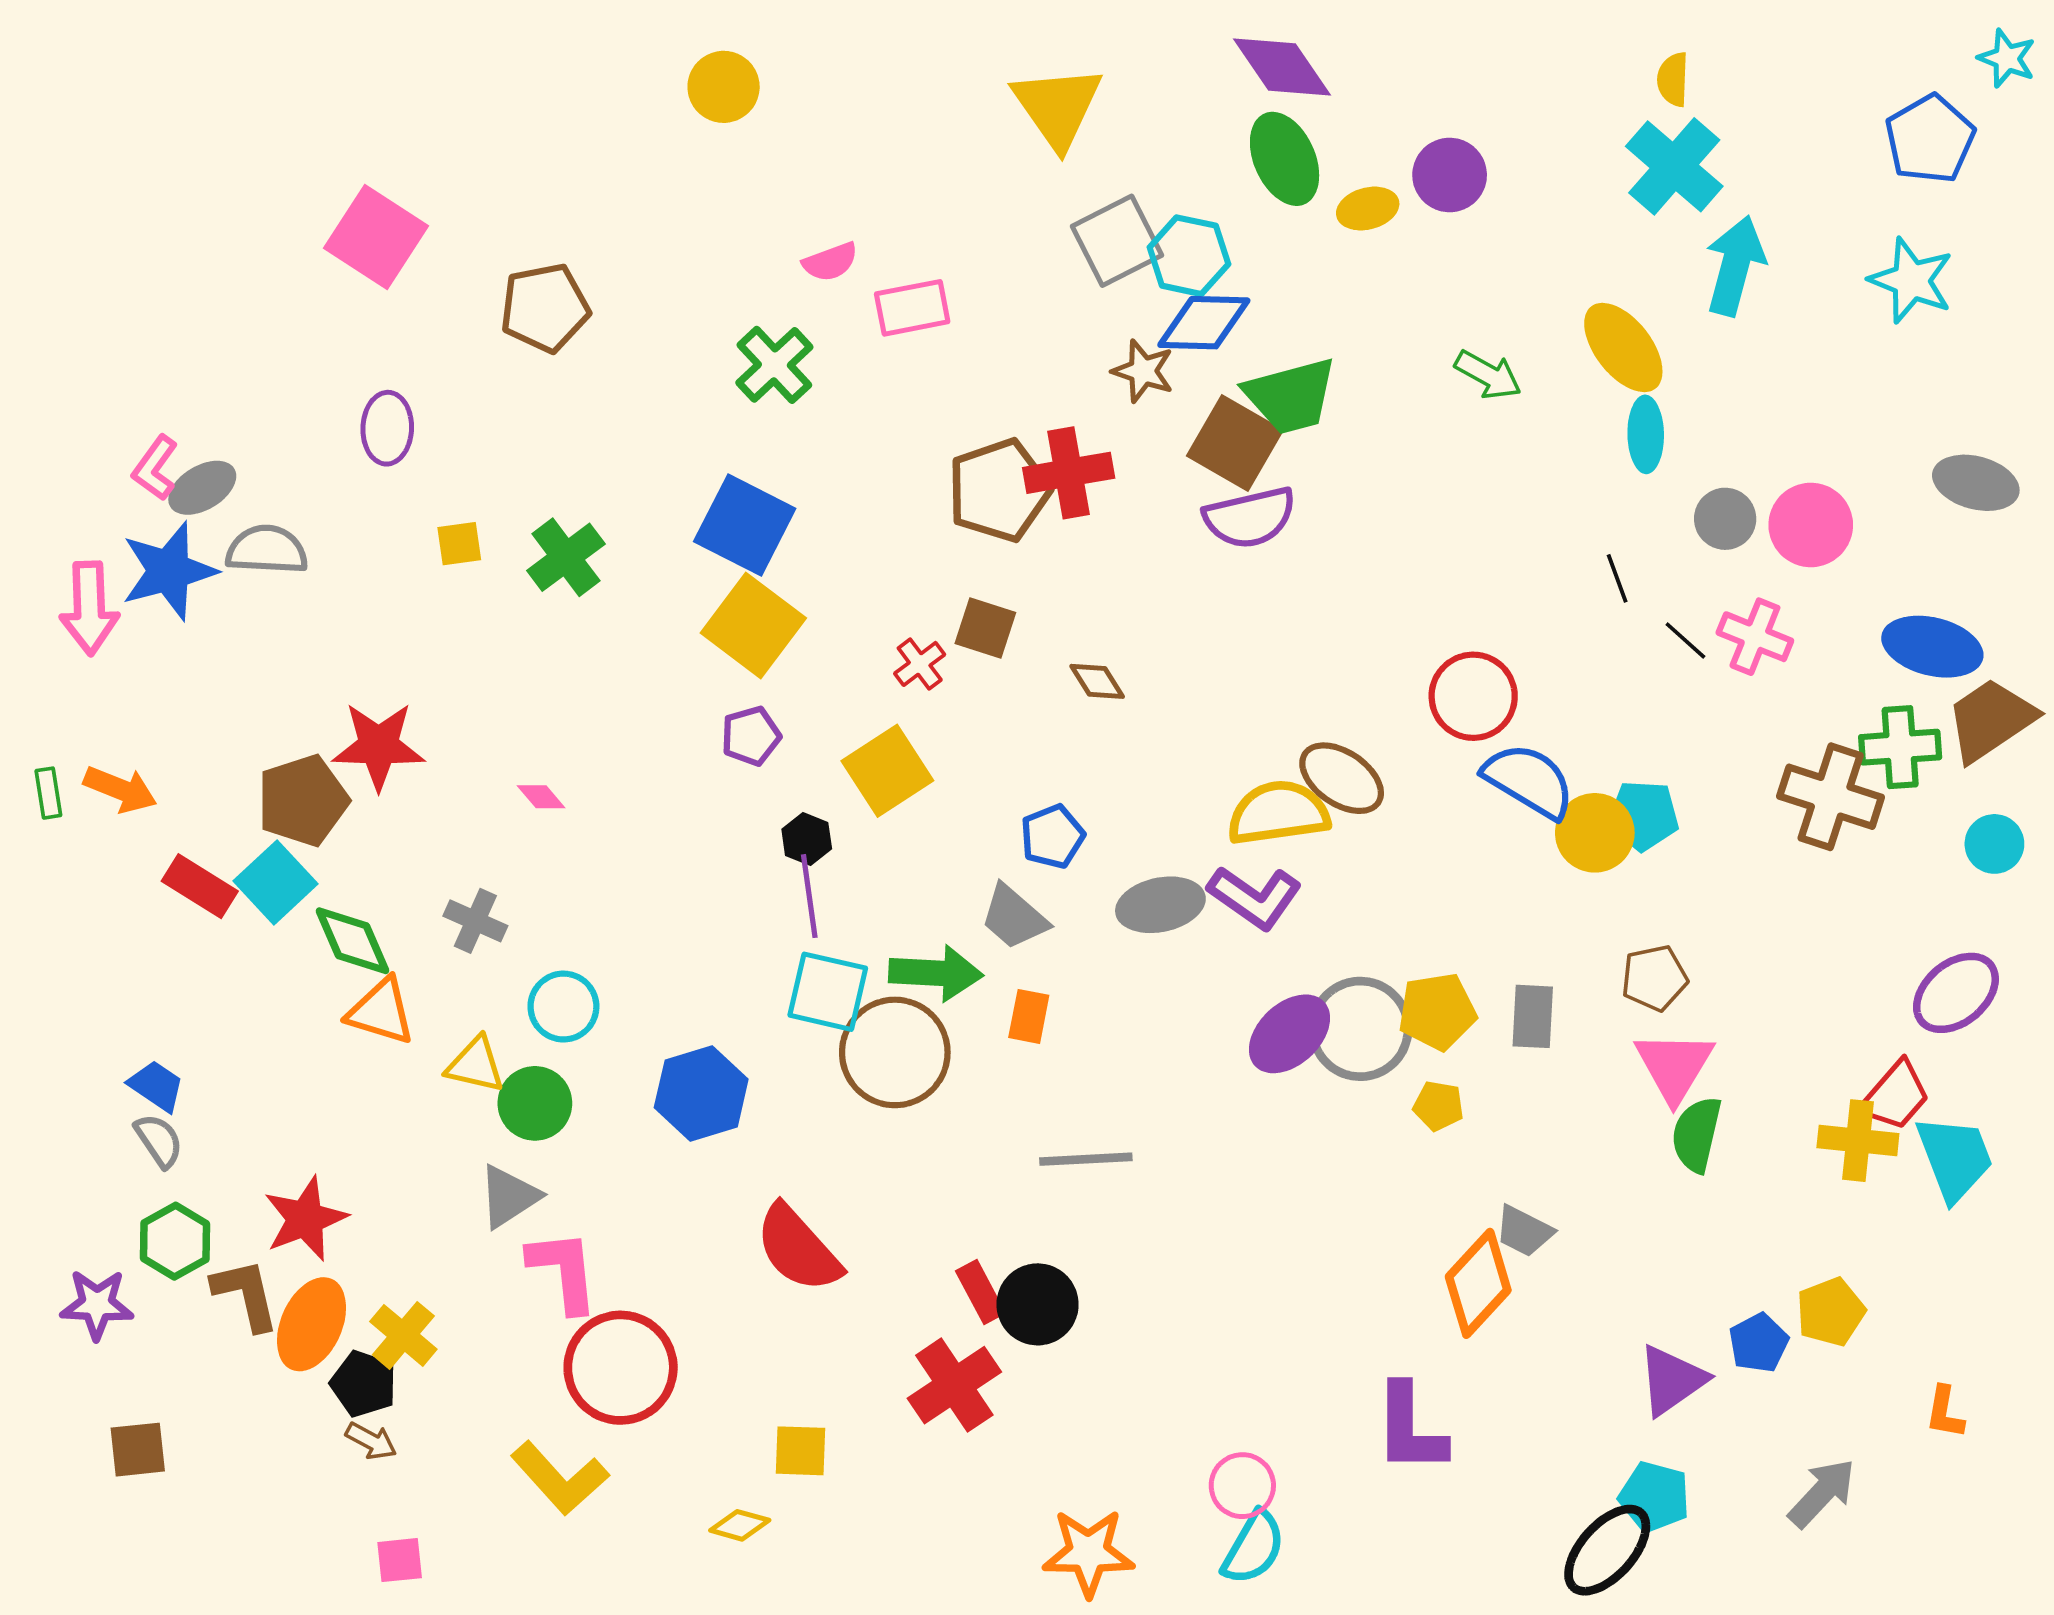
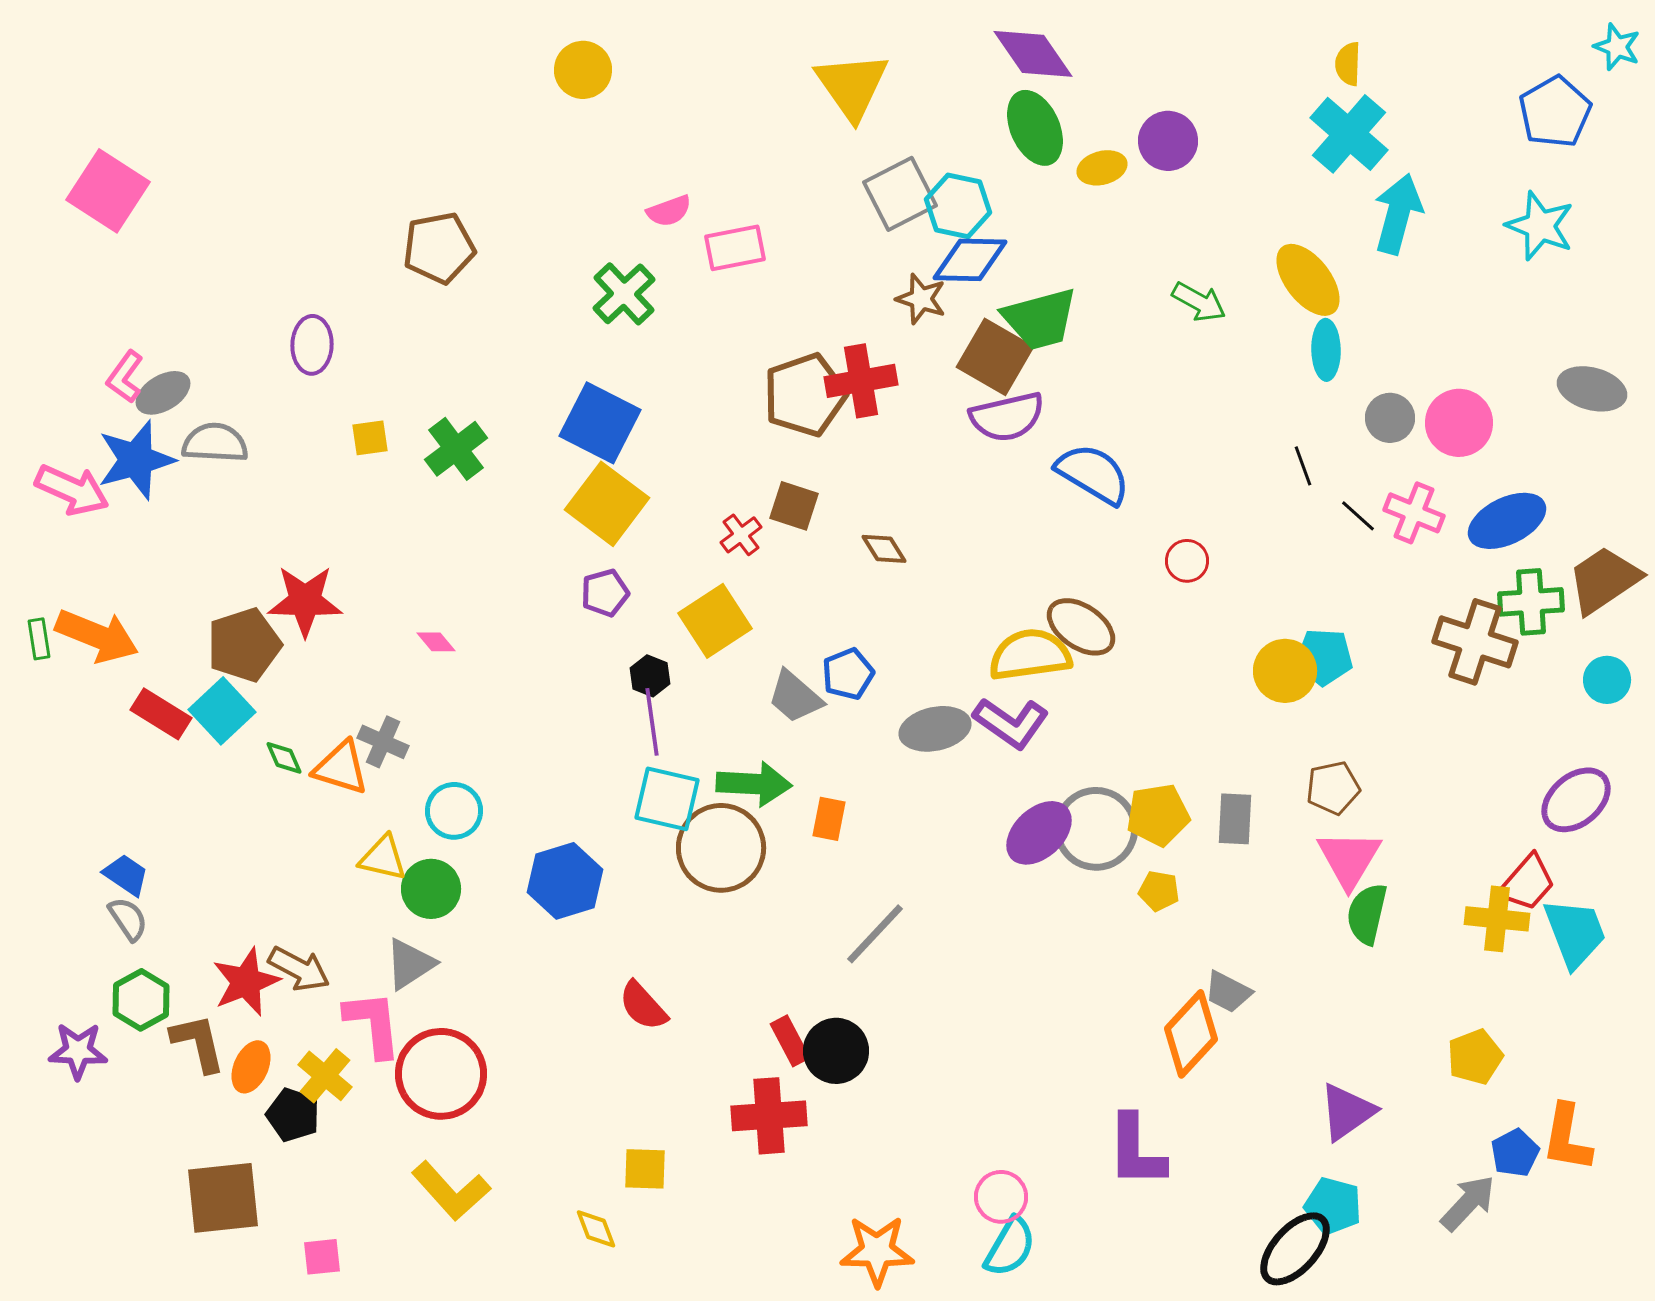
pink square: (376, 237) -> (108, 191), moved
pink arrow: (89, 608) -> (72, 490), turned -64
blue ellipse: (1932, 647) -> (1507, 521), moved, turned -40
red circle: (1473, 696) -> (1187, 561), size x0.6
blue semicircle: (1529, 781) -> (1093, 474), moved
orange arrow: (120, 789) -> (97, 636), size x1.4
gray trapezoid: (1014, 917) -> (795, 697), moved
green diamond: (352, 941) -> (284, 758), size x0.6
orange triangle: (381, 1011) -> (341, 768), moved
gray line: (1086, 1159) -> (875, 934), turned -44
red semicircle: (798, 1249) -> (643, 1006), size x0.7
pink L-shape: (563, 1271) -> (373, 1024), moved
orange ellipse: (312, 1324) -> (251, 1067), size x0.7
blue pentagon: (1759, 1343) -> (1515, 1153), moved
red circle: (621, 1368) -> (441, 1074), moved
red cross: (954, 1385) -> (769, 1116), turned 30
orange L-shape: (1945, 1412) -> (1567, 1138), size x1.6
brown arrow: (371, 1441) -> (299, 969), moved, size x1.5
brown square: (138, 1450) -> (223, 1198), moved, size x1.6
yellow diamond: (740, 1525) -> (596, 1229), turned 54

